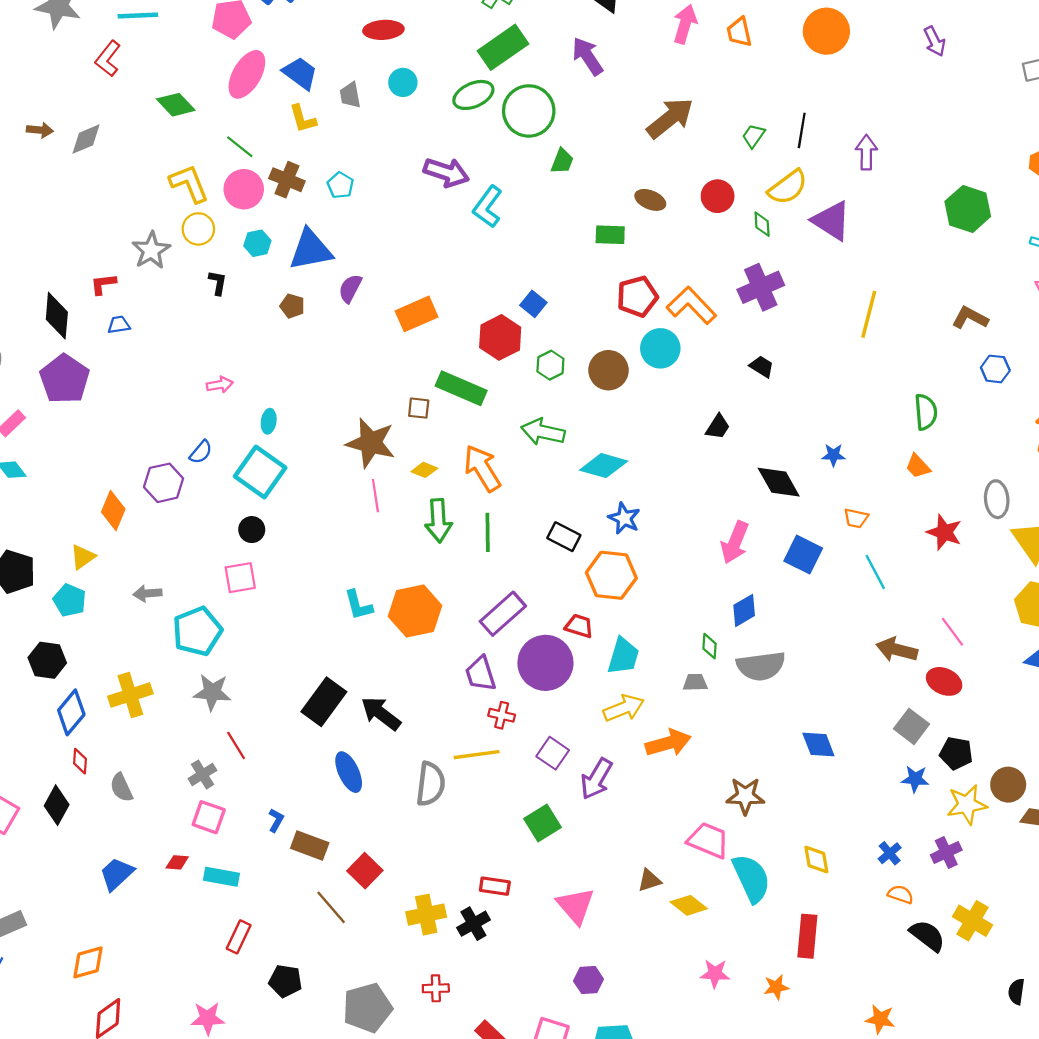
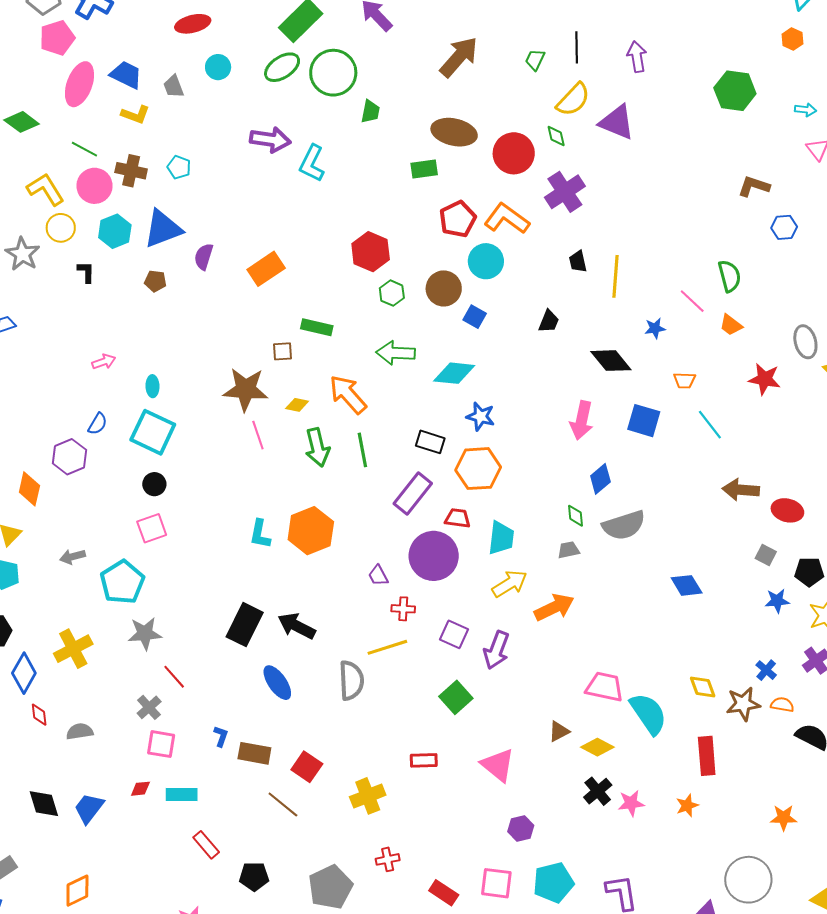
yellow L-shape: (303, 119) -> (135, 115), turned -44
red circle: (718, 196) -> (514, 153), moved, size x1.4
brown ellipse: (650, 200) -> (454, 132), size x1.6
cyan hexagon: (257, 243) -> (115, 231), size x1.4
blue square: (533, 304) -> (475, 317), moved
yellow line: (869, 314) -> (615, 276), moved
red hexagon: (500, 337) -> (371, 252), moved
black trapezoid: (762, 367) -> (578, 261), turned -125
green rectangle: (461, 388) -> (317, 327), size x0.7
cyan L-shape: (358, 605) -> (260, 534), turned 36
purple rectangle: (503, 614) -> (413, 493), moved
pink line: (952, 632) -> (692, 301), moved
purple trapezoid: (481, 674) -> (378, 576), size x0.7
gray square: (912, 726) -> (766, 555), size x0.7
gray semicircle: (121, 788) -> (80, 731), turned 116
brown star: (745, 796) -> (743, 704), moved
black diamond: (57, 805) -> (44, 804), moved, turned -36
black cross: (473, 924) -> (598, 791), moved
red rectangle: (239, 937) -> (206, 845), turned -56

